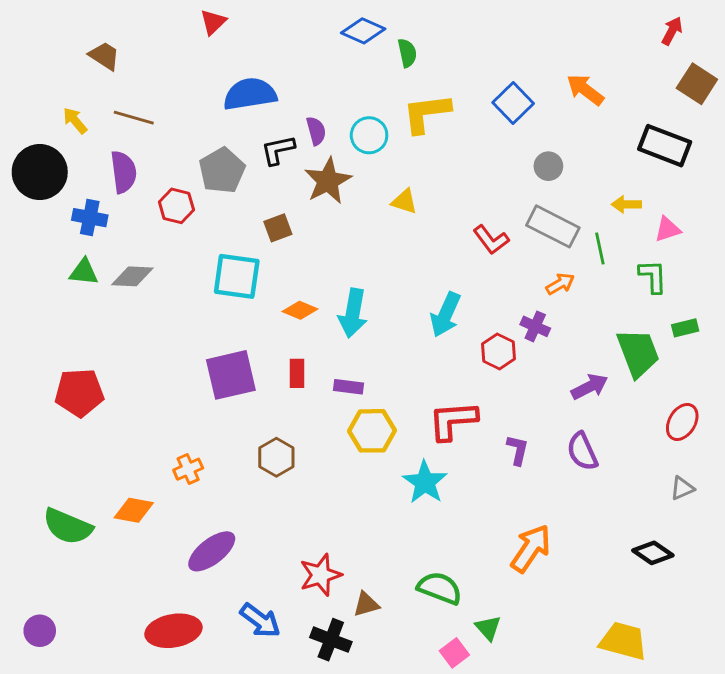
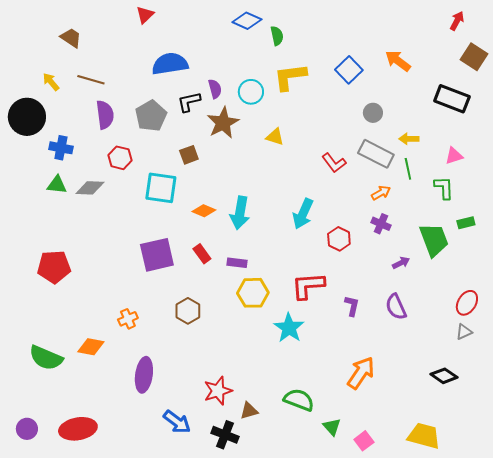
purple semicircle: (124, 172) -> (105, 115), moved
yellow arrow: (626, 204) -> (409, 139), moved
red hexagon: (176, 206) -> (120, 158), moved
purple cross: (535, 326) -> (381, 224), moved
red rectangle: (297, 373) -> (202, 254), turned -36
purple arrow: (590, 387) -> (401, 263), size x0.7
red ellipse: (682, 422) -> (467, 303), moved
purple ellipse: (212, 551) -> (144, 375), turned -44
red ellipse: (173, 631) -> (78, 429), moved
pink square: (454, 653) -> (364, 441), moved

